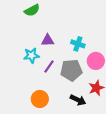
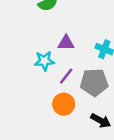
orange circle: (40, 99) -> (64, 104), moved

